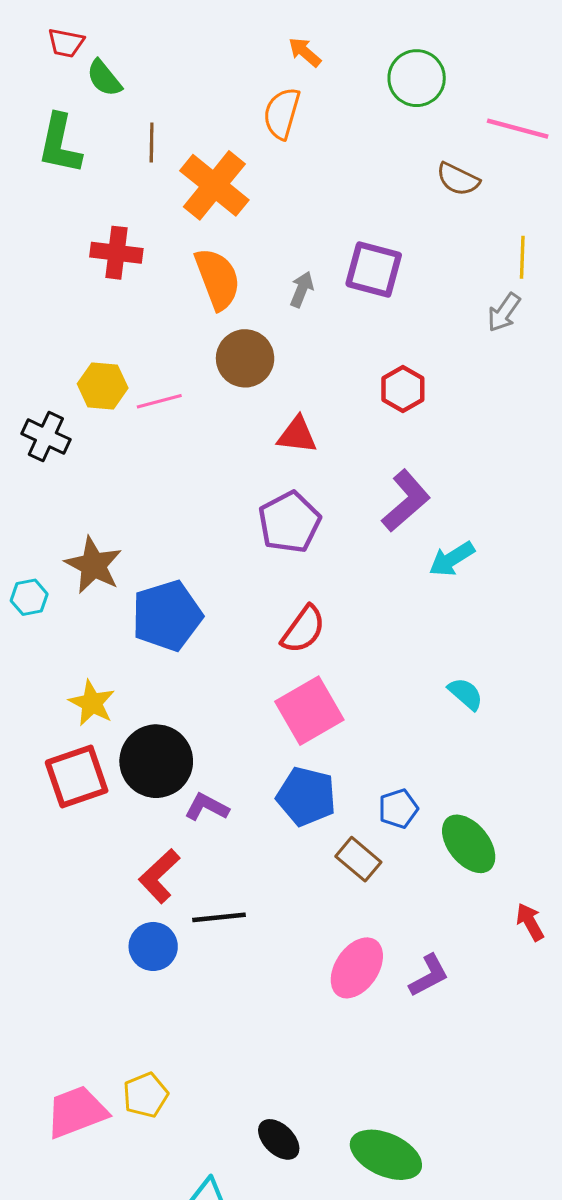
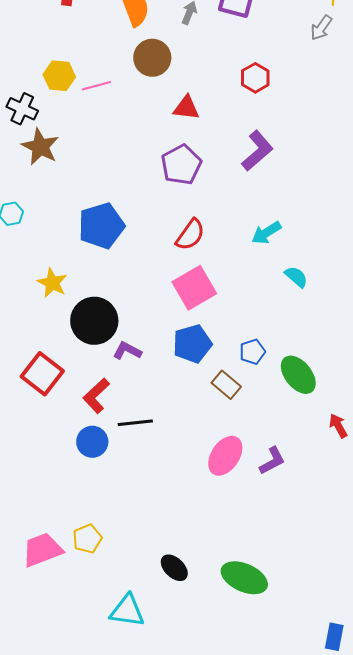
cyan arrow: (452, 559) -> (266, 233), moved
brown star: (93, 565) -> (40, 147), moved
red square: (77, 776) -> (42, 374), moved, turned -33
blue pentagon: (306, 796) -> (192, 344), turned -30

